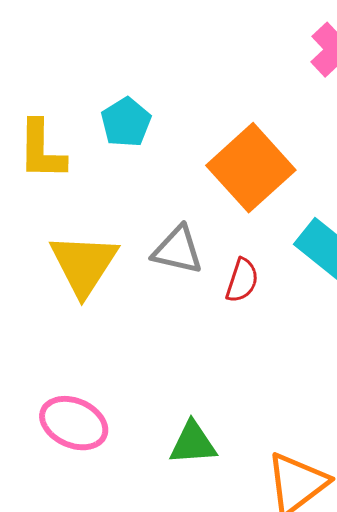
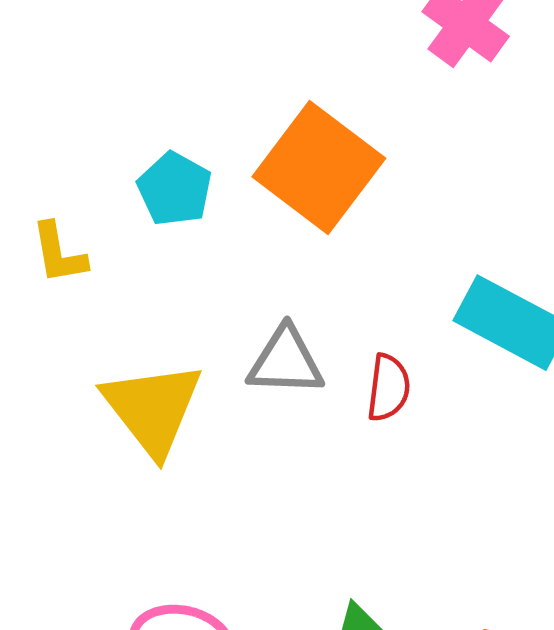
yellow L-shape: (41, 150) -> (59, 253), size x0.7
orange square: (251, 168) -> (319, 168), moved

